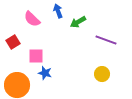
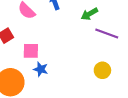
green arrow: (78, 22) -> (89, 14), moved

